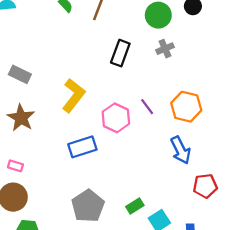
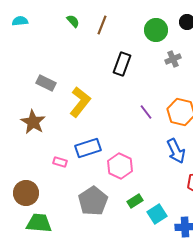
gray cross: (165, 49) -> (173, 59), moved
gray rectangle: (20, 74) -> (46, 83), moved
pink hexagon: (116, 118) -> (120, 166), moved
pink rectangle: (15, 166) -> (60, 162), moved

